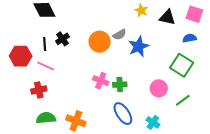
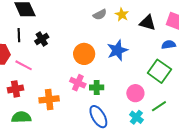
gray semicircle: (119, 35) -> (100, 15), moved
orange circle: (100, 42) -> (84, 54), moved
black line: (45, 44) -> (19, 35), moved
orange cross: (76, 121) -> (49, 99), moved, turned -30
cyan cross: (153, 122) -> (136, 117), moved

